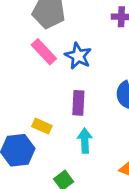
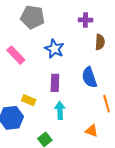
pink rectangle: (44, 52) -> (16, 55), moved

